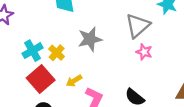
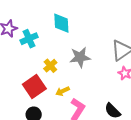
cyan cross: (33, 51) -> (29, 39), moved

